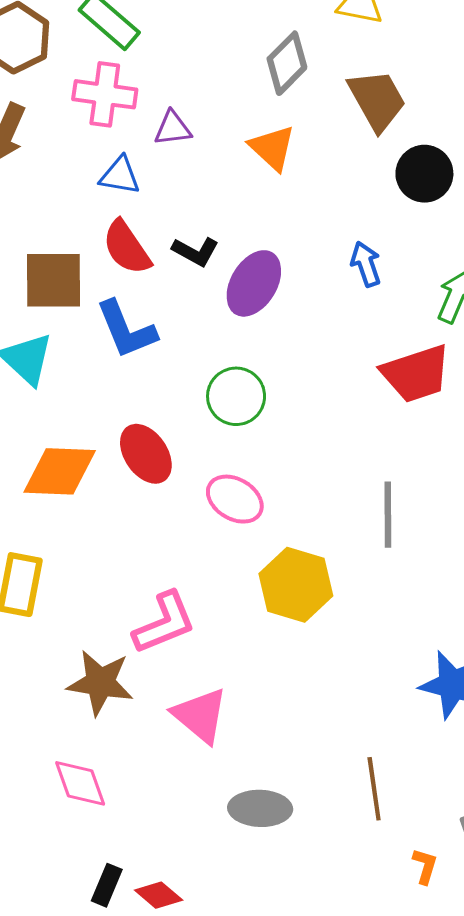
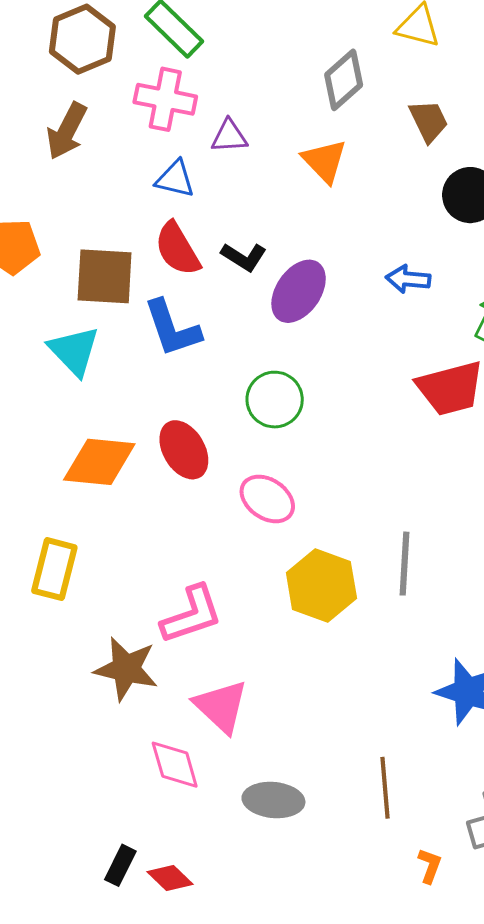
brown trapezoid: (377, 100) -> (429, 121), size x0.7
blue arrow: (366, 264) -> (408, 279), turned -69
gray line: (388, 515) -> (404, 564), moved
pink diamond: (80, 783) -> (175, 765), moved

